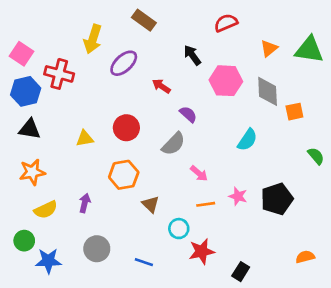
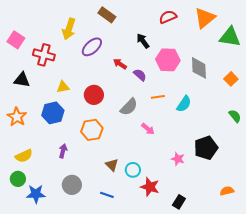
orange triangle: (269, 48) -> (205, 18), moved, size x1.6
blue hexagon: (26, 91) -> (53, 113), moved
orange square: (294, 112) -> (231, 79), moved, turned -32
purple semicircle: (188, 114) -> (140, 75), moved
black triangle: (30, 129) -> (22, 80), moved
yellow triangle: (85, 138) -> (63, 87), moved
orange star: (32, 172) -> (17, 117), moved, turned -30
pink star: (238, 196) -> (178, 159), moved
brown triangle: (151, 204) -> (112, 165), moved
orange line: (206, 204) -> (158, 97), moved
yellow semicircle: (46, 210) -> (24, 156), moved
red star: (202, 251) -> (150, 187), turned 30

